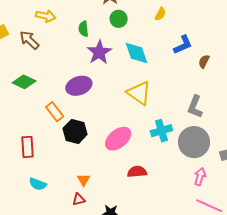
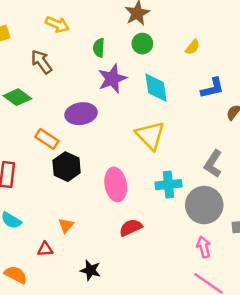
brown arrow: (29, 40) -> (41, 62), moved
orange rectangle: (55, 112) -> (47, 139), turned -30
pink ellipse: (118, 139) -> (116, 184), turned -72
red semicircle: (137, 172) -> (131, 228), turned -30
pink arrow: (200, 177) -> (204, 247), turned -42
red triangle: (79, 199) -> (45, 249), moved

